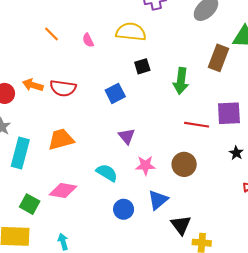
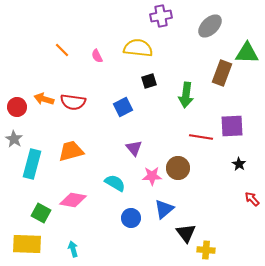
brown circle: (184, 164) -> (178, 168), moved

